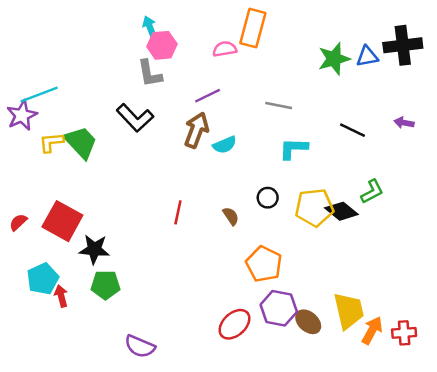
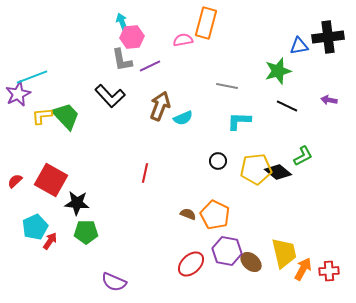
green star: (334, 59) -> (278, 71), moved
purple line: (207, 96) -> (150, 66), moved
brown semicircle: (231, 216) -> (188, 214), moved, turned -35
red arrow: (61, 296) -> (50, 241), turned 48

